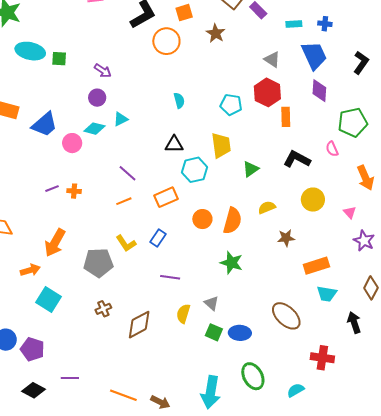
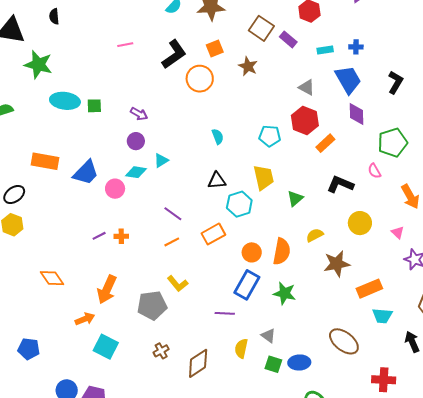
orange rectangle: (286, 117) -> (325, 143), turned 54
blue rectangle: (158, 238) -> (247, 285), moved, size x1.6
brown star: (286, 238) -> (337, 264), size x1.5

